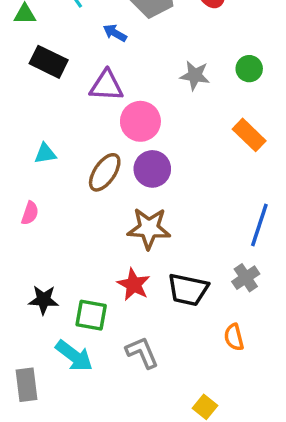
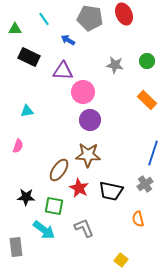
brown ellipse: (105, 172) -> (59, 170), moved

